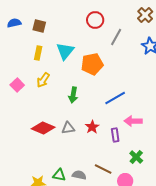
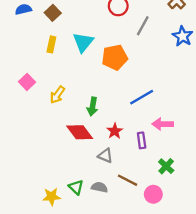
brown square: (39, 26) -> (53, 13), turned 32
yellow arrow: (43, 80) -> (57, 95), moved
green arrow: (73, 95) -> (92, 106), moved
red diamond: (43, 128) -> (80, 132), moved, turned 30
gray triangle: (68, 128) -> (105, 156), moved, turned 32
green triangle: (59, 175) -> (76, 187), turned 32

